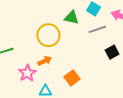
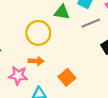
orange arrow: (45, 61) -> (36, 61), turned 32
pink star: (27, 73) -> (18, 75), turned -30

